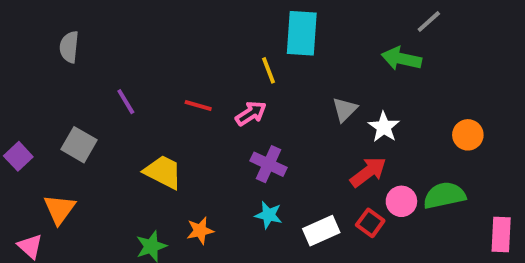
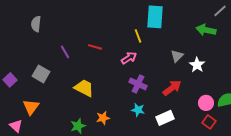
red line: (198, 106) -> (95, 47), moved
red arrow: (368, 172) -> (172, 88), moved
red square: (370, 223) -> (209, 122), moved

